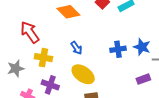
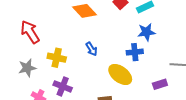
red arrow: (30, 32) -> (30, 32), moved
blue star: (142, 47) -> (146, 32), moved, turned -30
yellow ellipse: (83, 74) -> (120, 74), moved

